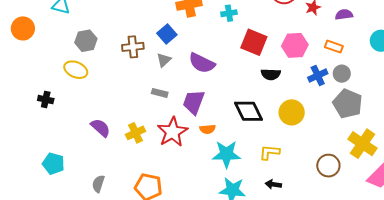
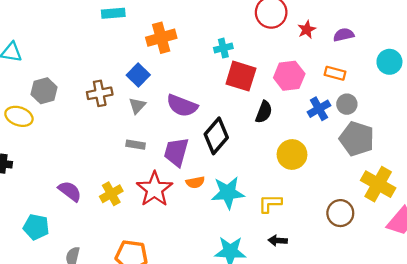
cyan cross: (229, 13) -> (223, 48), moved
yellow ellipse: (76, 70) -> (19, 116), moved
black semicircle: (271, 74) -> (264, 112), turned -66
black diamond: (249, 111) -> (216, 136), moved, turned 72
cyan star: (226, 154) -> (228, 193), moved
cyan pentagon: (53, 164) -> (36, 227), moved

